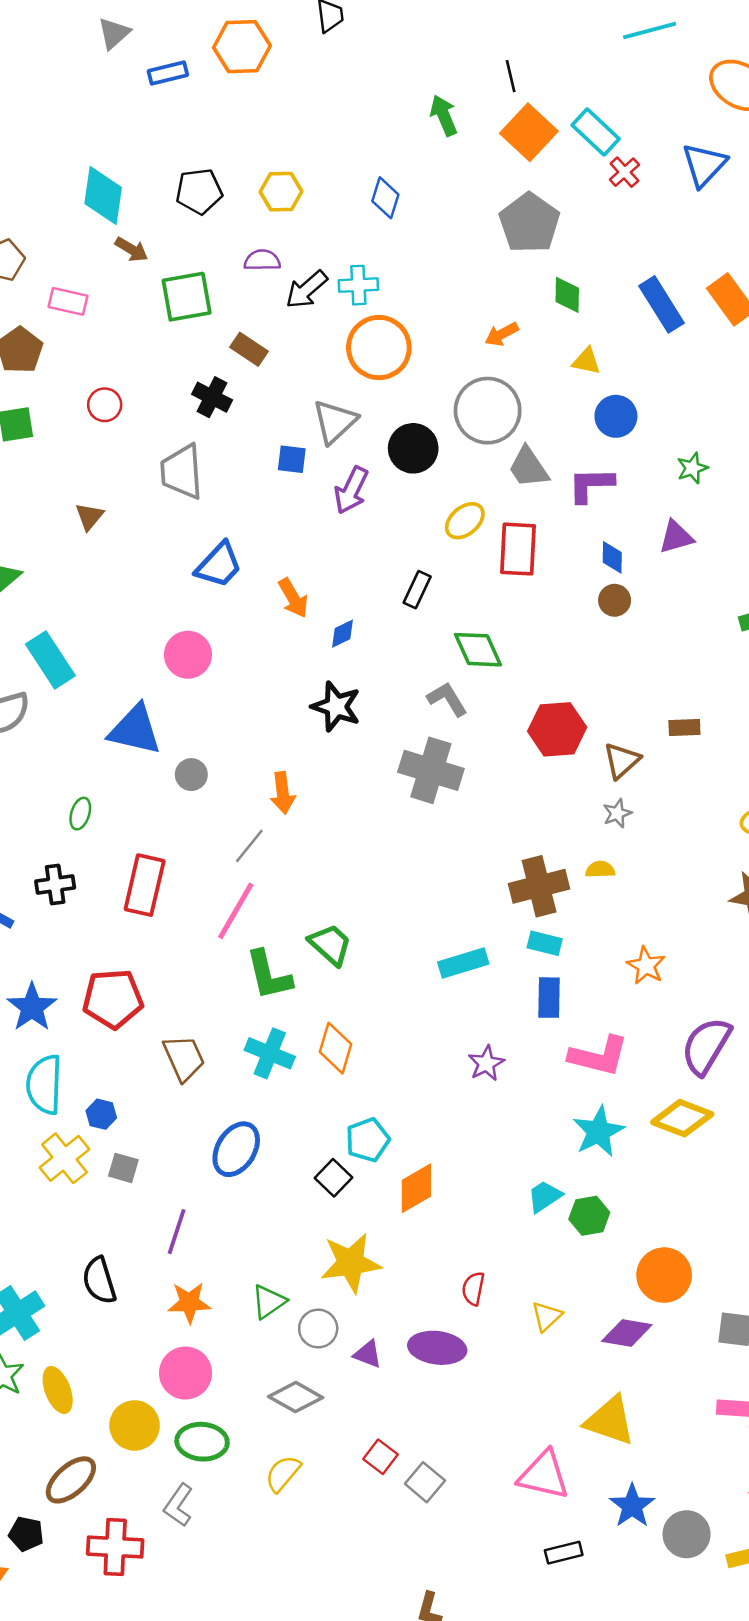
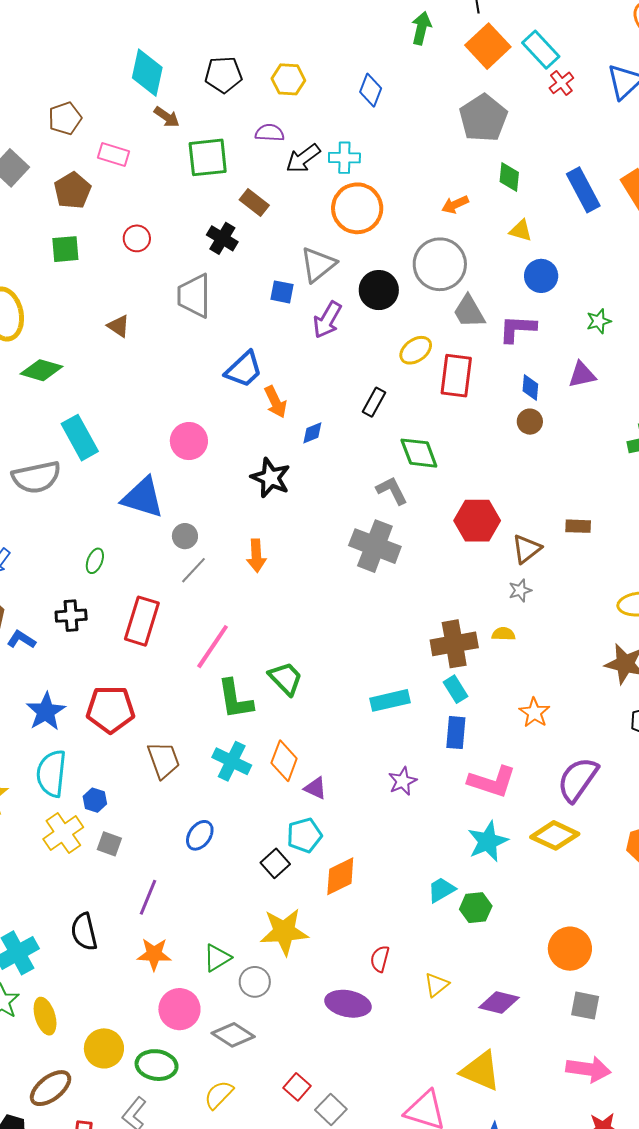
green arrow: (444, 115) -> (421, 28), turned 32
brown triangle: (89, 516) -> (119, 326), turned -40
blue trapezoid: (219, 565) -> (244, 369), moved
black star: (336, 707) -> (271, 478), moved
gray line: (249, 846) -> (193, 570), moved
cyan rectangle: (545, 943) -> (455, 689), turned 40
blue ellipse: (236, 1149) -> (200, 835), size x0.7
orange circle: (664, 1275) -> (570, 949), moved
purple triangle: (368, 1354) -> (315, 788), moved
pink circle: (186, 1373) -> (179, 1009), moved

